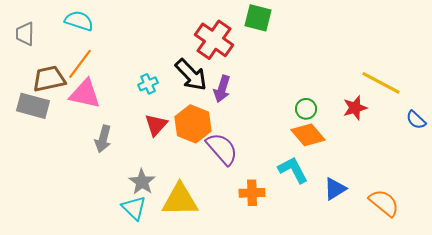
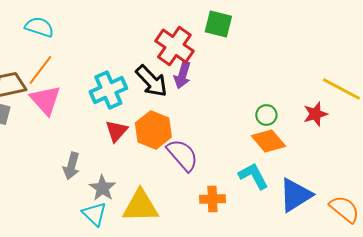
cyan cross: (148, 84) -> (108, 90), size x1.8
purple arrow: (222, 89) -> (182, 75), moved
pink triangle: (85, 94) -> (45, 100), turned 36
gray arrow: (103, 139) -> (71, 166), moved
blue triangle: (335, 189) -> (295, 195), size x1.5

